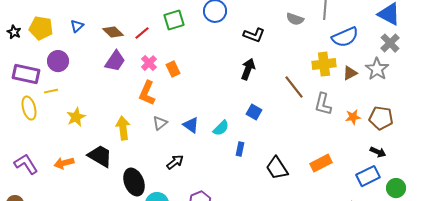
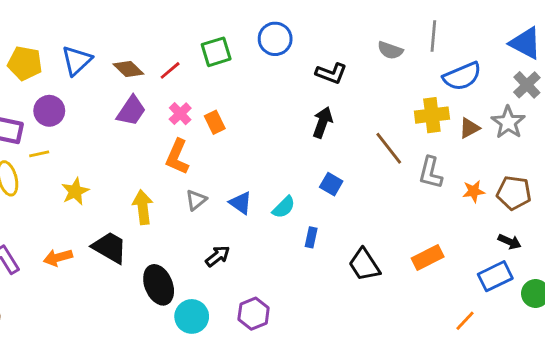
blue triangle: (77, 26) -> (77, 60), size x1.6

